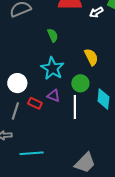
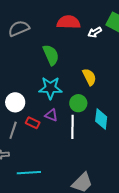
green semicircle: (53, 35) -> (51, 55), size x1.5
cyan star: (52, 68) -> (50, 88), turned -30

